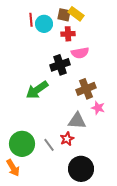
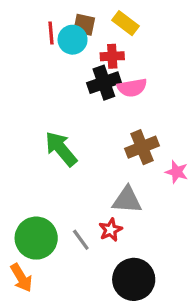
brown square: (64, 15) -> (84, 25), moved
black cross: (60, 65) -> (104, 83), moved
green arrow: (37, 90) -> (61, 149), turned 85
pink star: (98, 108) -> (177, 172), moved

